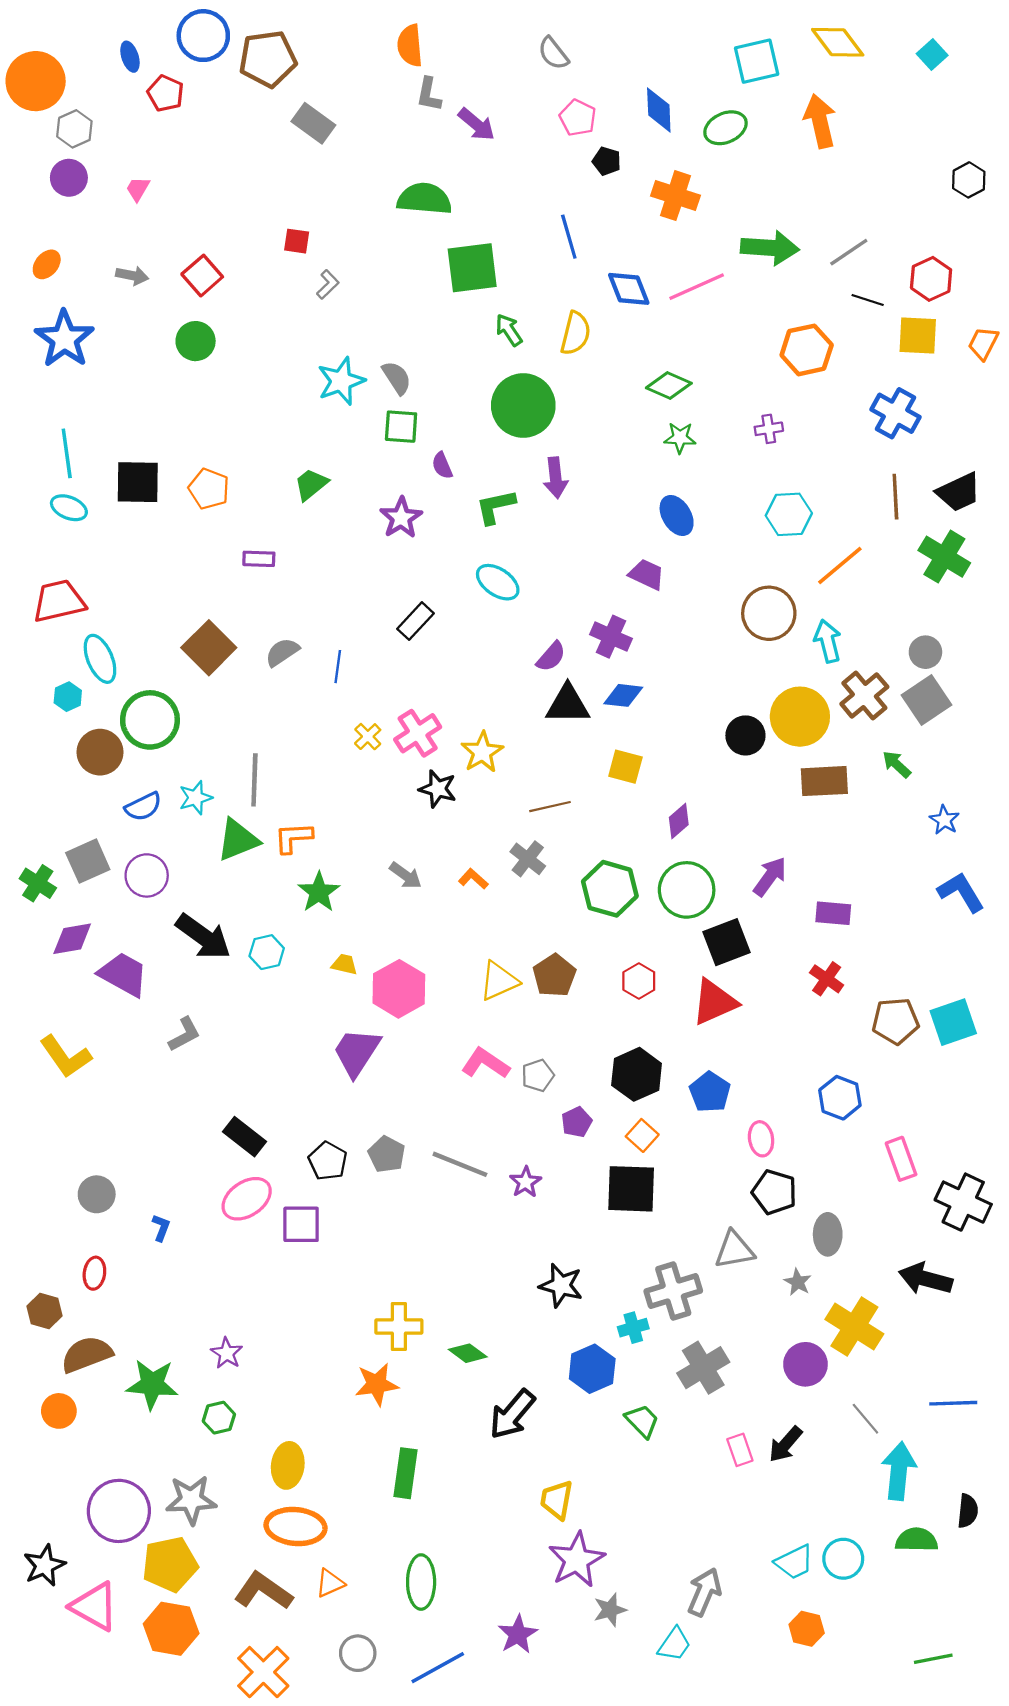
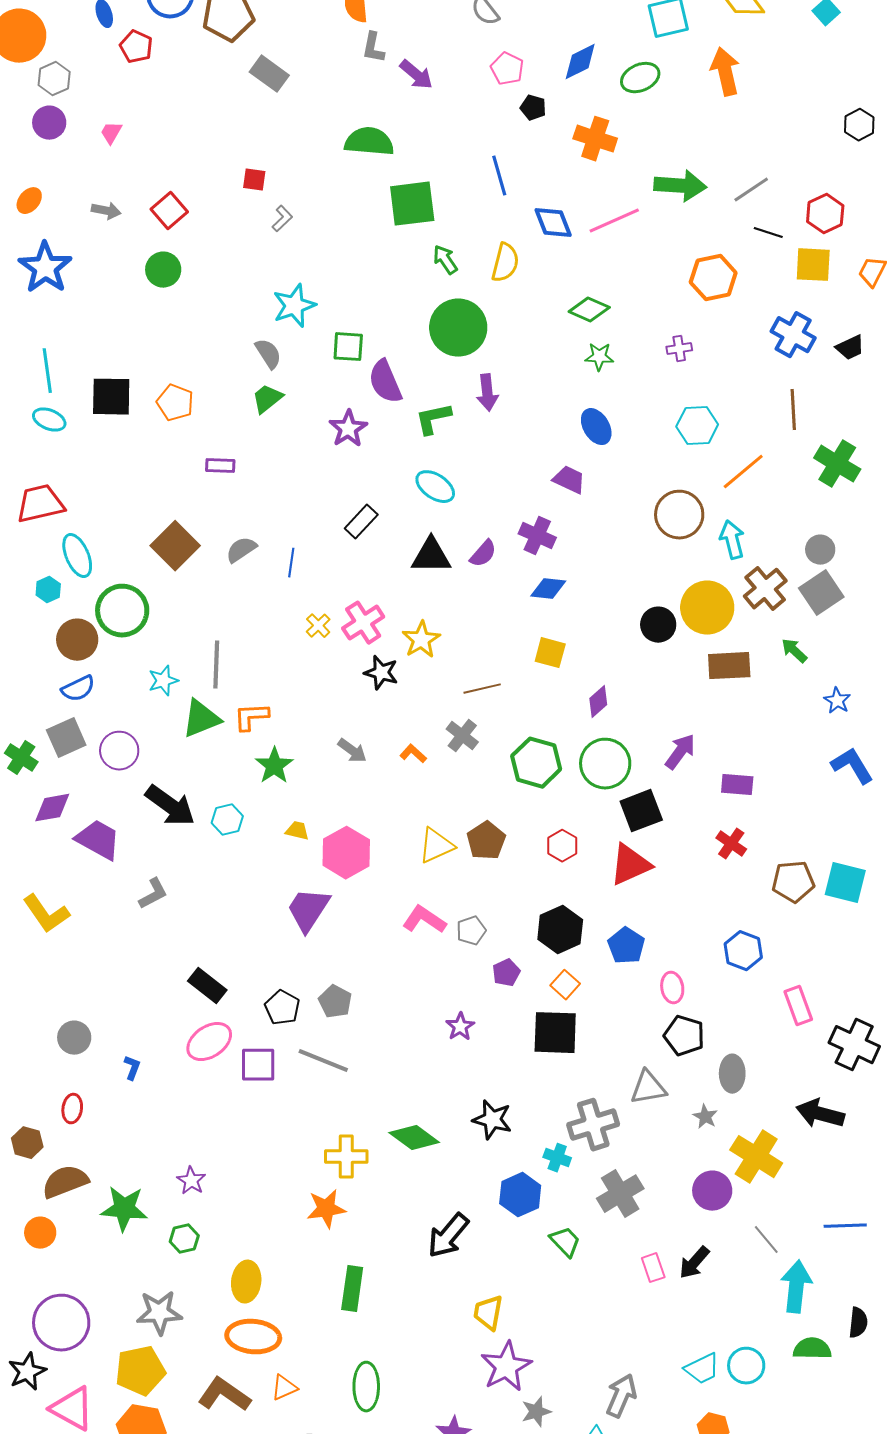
blue diamond: (659, 110) -> (580, 62), turned 66
gray semicircle: (397, 378) -> (268, 354), moved
purple semicircle: (442, 466) -> (385, 382), size x1.8
black trapezoid: (959, 492) -> (850, 348), moved, size x0.7
black triangle: (568, 704) -> (431, 556), moved
blue semicircle: (143, 807) -> (78, 689), moved
cyan square: (953, 1022) -> (845, 883), turned 33
gray line: (460, 1164) -> (323, 1061), moved
cyan cross: (633, 1328) -> (557, 1158), turned 36
green diamond: (468, 1353) -> (414, 1138), moved, size x1.4
purple circle: (119, 1511) -> (61, 1323), moved

